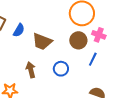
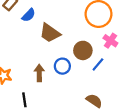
brown circle: (78, 40) -> (83, 50), moved
brown arrow: (31, 70) -> (39, 73), moved

